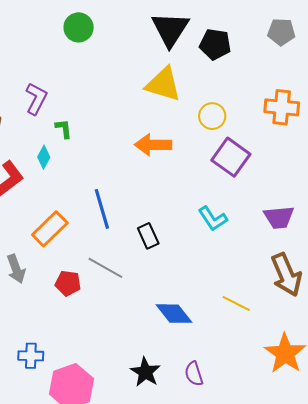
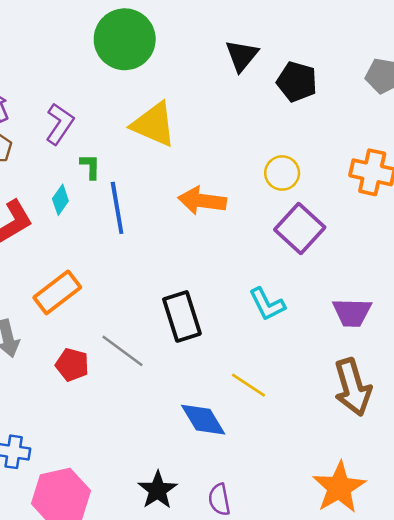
green circle: (79, 27) -> (125, 39), size x1.6
black triangle: (170, 29) -> (242, 56), size x0.7
yellow triangle: (163, 84) -> (154, 124), moved
blue line: (102, 209) -> (117, 208), moved
black rectangle: (148, 236) -> (182, 316), size x1.5
yellow line: (236, 304) -> (248, 385), moved

